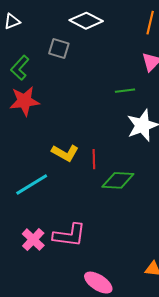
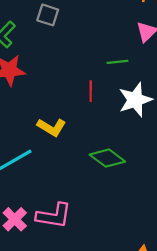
red line: (94, 159) -> (91, 91), moved
green diamond: (118, 180) -> (107, 158), turned 32

